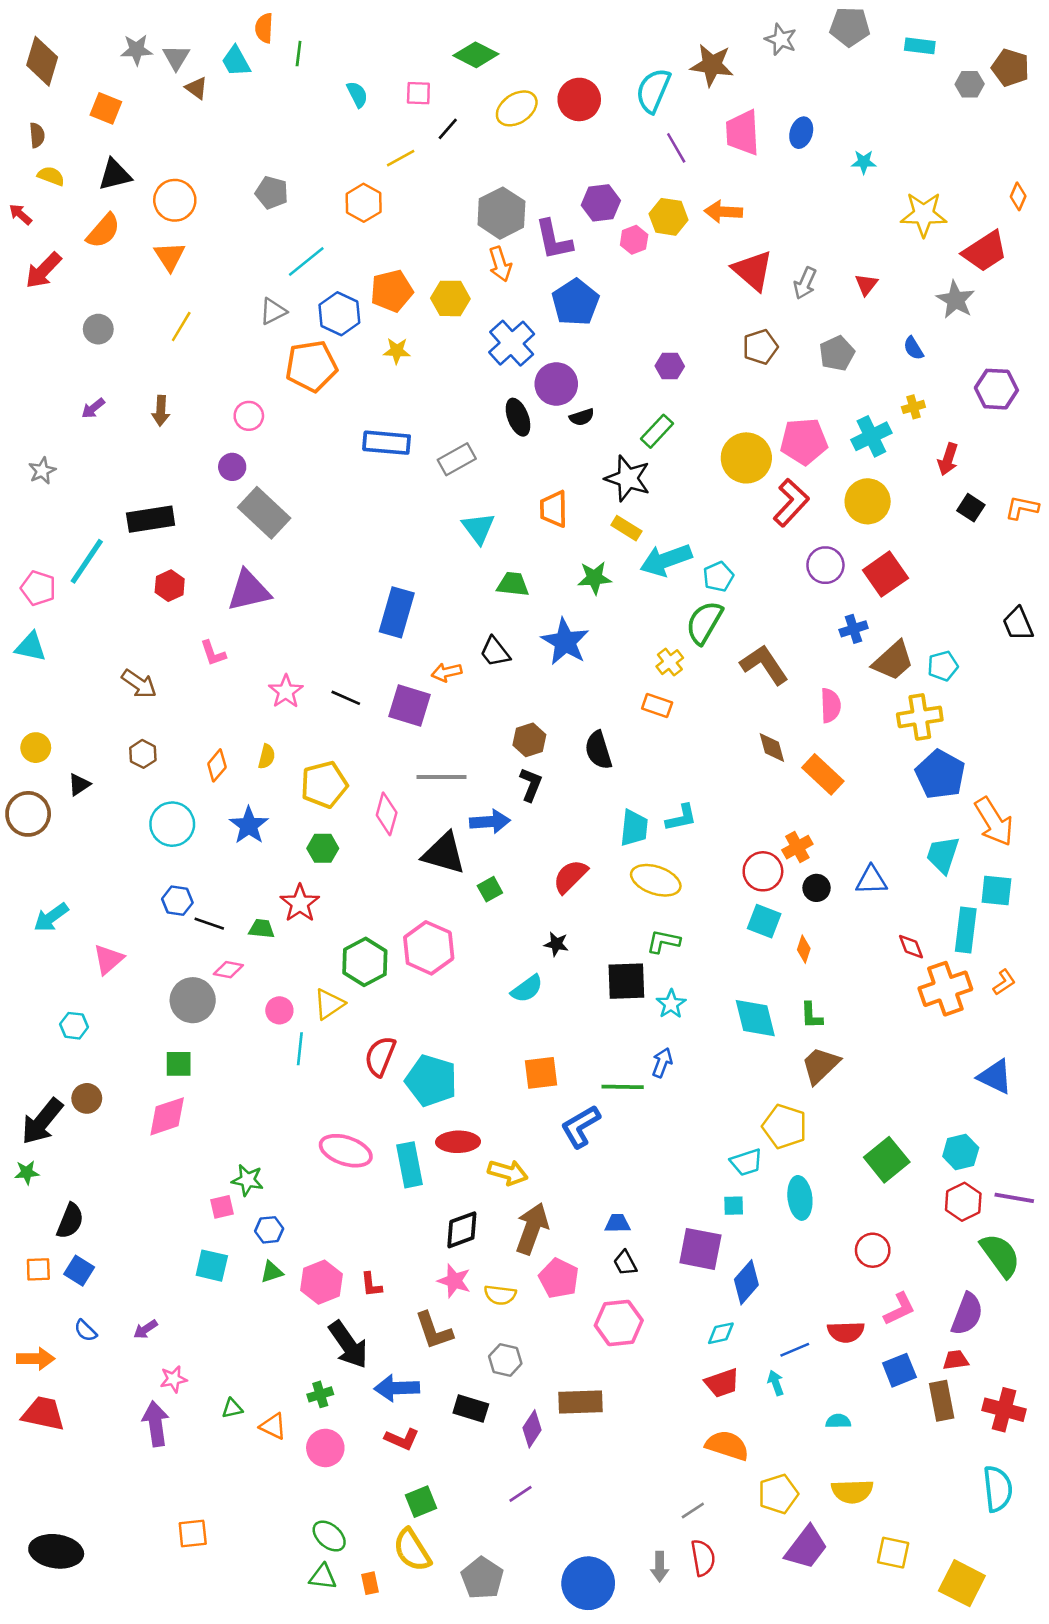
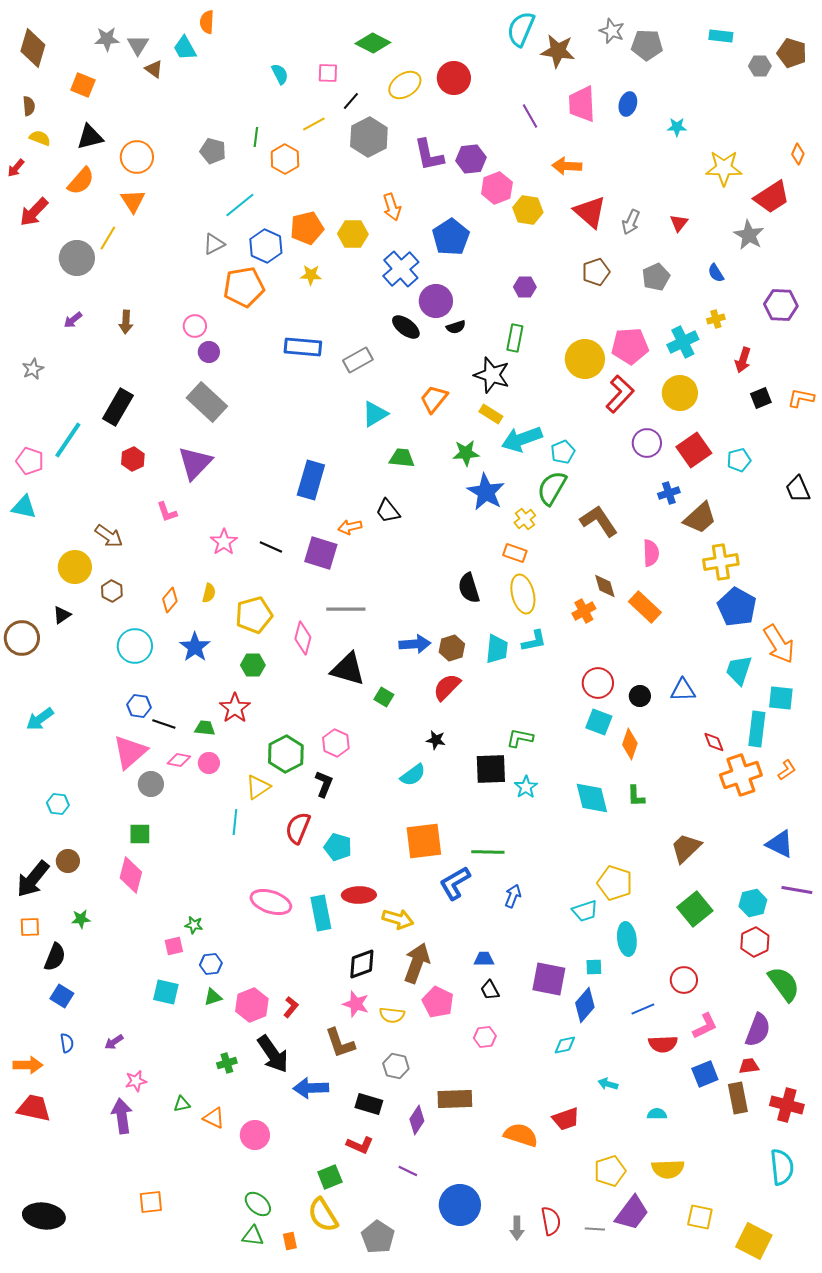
gray pentagon: (850, 27) -> (647, 45), moved
green line: (299, 54) -> (256, 137), moved
cyan semicircle: (653, 91) -> (521, 29), moved
gray hexagon: (501, 213) -> (369, 137), moved
red arrow: (20, 214) -> (16, 168), turned -90
yellow hexagon: (669, 217) -> (528, 210), moved
purple L-shape: (554, 240) -> (429, 155), moved
pink hexagon: (634, 240) -> (497, 188), size x1.4
yellow line: (181, 327) -> (108, 238), moved
gray circle: (98, 329) -> (77, 258), size x1.5
black ellipse: (518, 417) -> (406, 327), turned -32
green rectangle: (657, 431) -> (515, 338), turned -32
purple circle: (232, 467) -> (209, 352), moved
black square: (971, 508) -> (761, 398), turned 35
orange trapezoid: (554, 509) -> (434, 399), turned 40
black rectangle: (151, 519) -> (118, 407), turned -51
cyan triangle: (478, 528) -> (375, 414), turned 36
purple triangle: (249, 591) -> (195, 463), turned -33
blue star: (565, 642) -> (486, 492), moved
cyan pentagon: (943, 666) -> (739, 460), moved
brown hexagon: (529, 740) -> (452, 648), moved
yellow circle: (36, 748) -> (75, 567), moved, size x1.4
black L-shape: (531, 785) -> (324, 784), moved
blue arrow: (490, 822) -> (415, 644), moved
orange cross: (797, 847) -> (584, 611), moved
yellow ellipse: (656, 880) -> (523, 594), moved, turned 57
green square: (490, 889) -> (384, 697), turned -30
pink hexagon: (429, 948) -> (336, 743), size x0.7
orange diamond: (804, 949) -> (630, 744), size x1.4
pink triangle: (108, 959) -> (130, 752), moved, size x1.4
gray circle: (193, 1000) -> (151, 784), size x0.7
pink circle: (279, 1010) -> (209, 763), moved
blue arrow: (662, 1063) -> (513, 896), moved
brown trapezoid: (820, 1065) -> (686, 848), moved
orange square: (541, 1073) -> (424, 841), size x1.4
cyan pentagon: (431, 1081) -> (338, 847), size x0.7
pink diamond: (167, 1116) -> (131, 875), turned -57
green star: (27, 1172) -> (81, 919), moved
green star: (248, 1180) -> (194, 925), size x0.7
purple line: (1014, 1198) -> (797, 890), moved
cyan square: (734, 1206) -> (594, 967), moved
orange square: (38, 1269) -> (30, 927), moved
red L-shape: (371, 1285) -> (291, 1007), turned -135
pink hexagon: (619, 1323) -> (485, 1037), size x0.6
blue semicircle: (85, 1331) -> (67, 1043), turned -144
blue line: (795, 1350) -> (643, 1009), moved
red trapezoid: (722, 1383) -> (566, 1119), moved
cyan arrow: (776, 1383) -> (608, 1084), turned -54
green cross: (320, 1394) -> (227, 1063), moved
red L-shape: (402, 1439) -> (360, 1145), moved
orange semicircle: (727, 1445) -> (521, 1135), moved
purple line: (521, 1494) -> (408, 1171), turned 60
gray line: (693, 1511) -> (595, 1229), moved, turned 36
blue circle: (588, 1583) -> (460, 1205), moved

